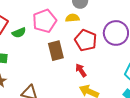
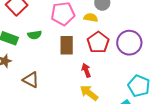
green semicircle: (19, 33) -> (35, 35), moved

